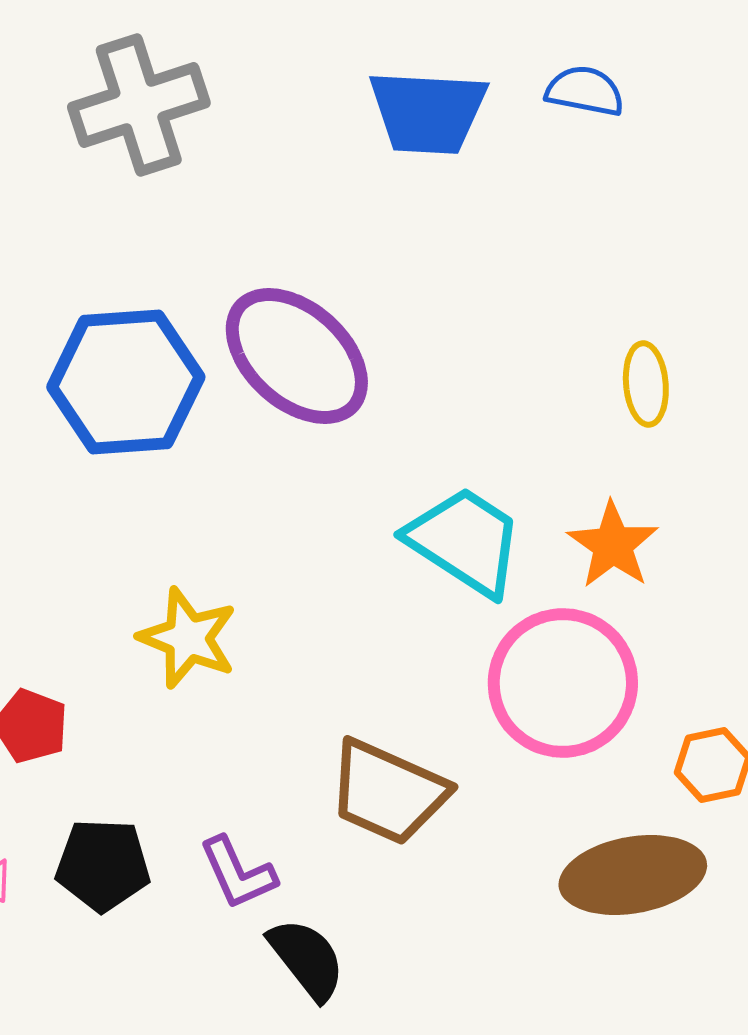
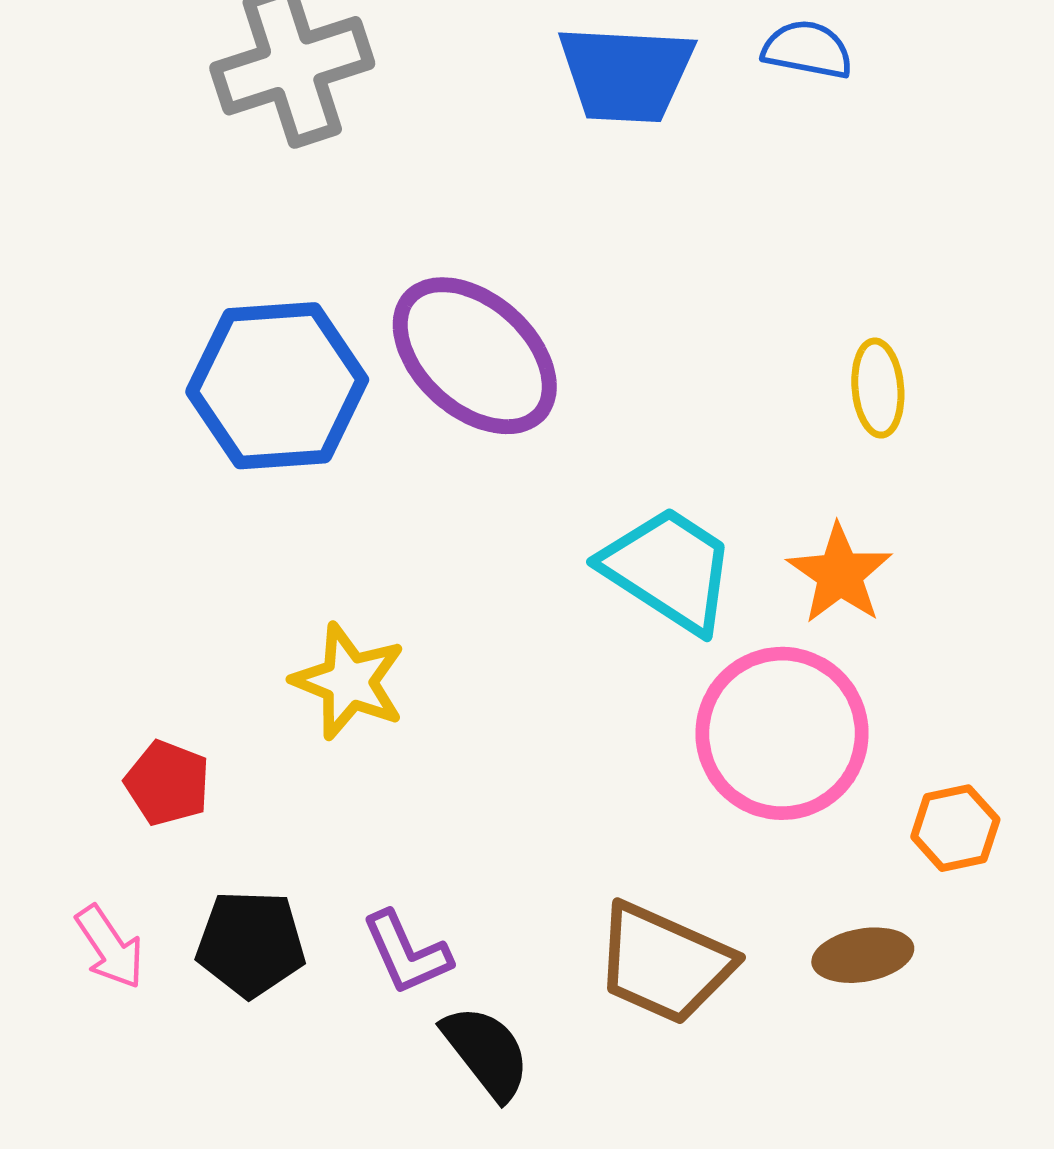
brown trapezoid: (388, 792) -> (664, 963), moved
brown ellipse: (633, 875) -> (863, 955), size x0.6

